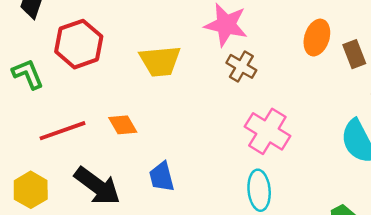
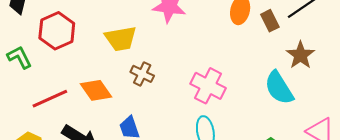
brown cross: (241, 66) -> (142, 74), moved
orange diamond: (123, 125) -> (96, 90), size x1.4

